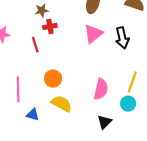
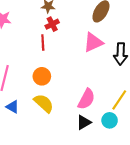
red cross: (50, 26) -> (52, 24), turned -32
red line: (35, 45) -> (43, 43), moved
black triangle: (104, 122) -> (84, 122), moved

